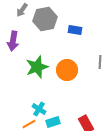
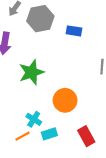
orange circle: (67, 70) -> (65, 100), moved

